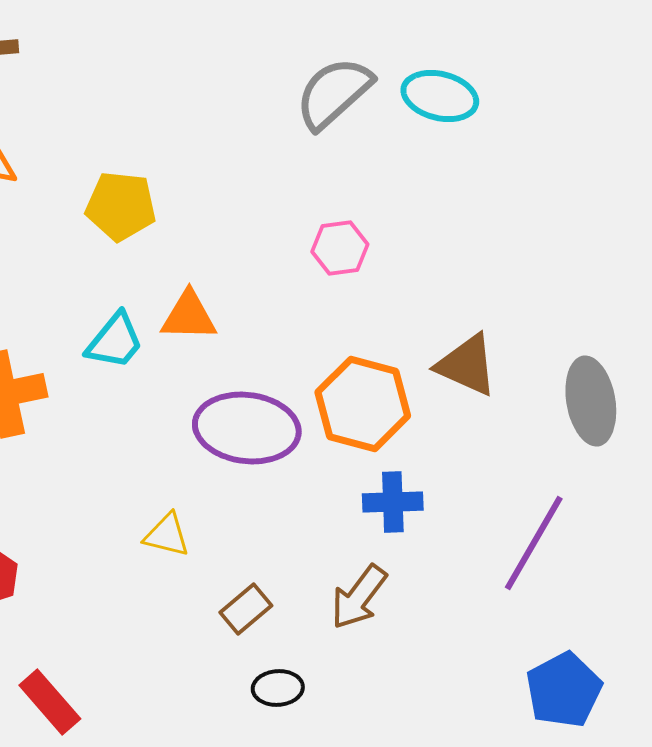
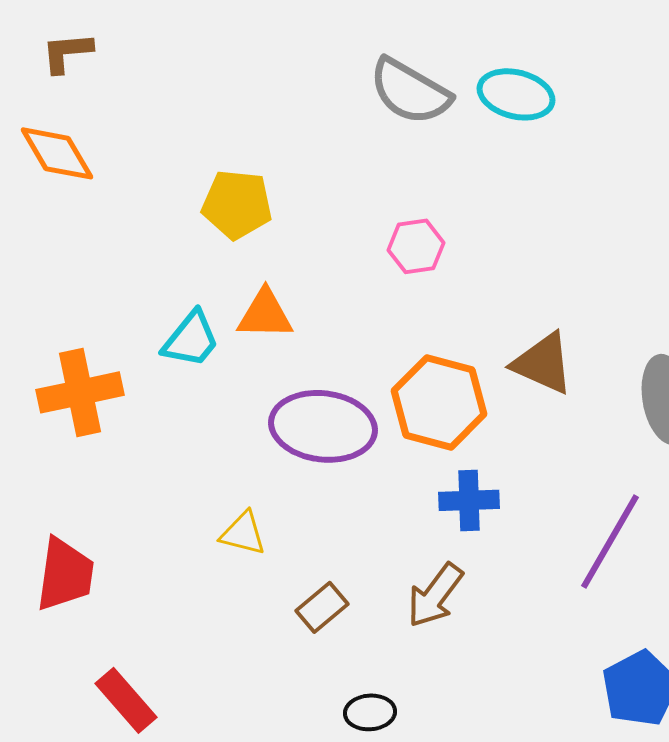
gray semicircle: (334, 93) -> (410, 91), turned -108
yellow pentagon: (121, 206) -> (237, 204), moved
black ellipse: (278, 688) -> (370, 712), moved

